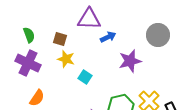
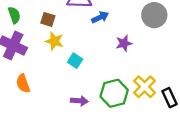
purple star: (130, 61) -> (124, 43), size x0.7
orange semicircle: (37, 98) -> (23, 83), turned 126

